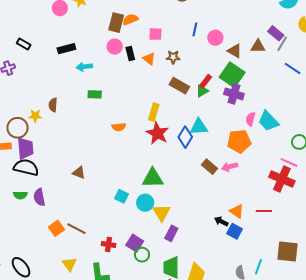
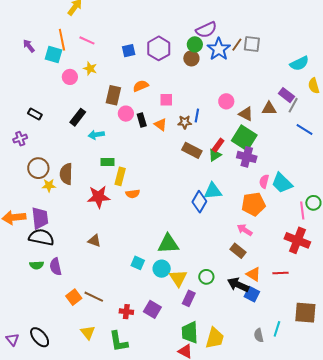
brown rectangle: (116, 23) -> (113, 95), moved
blue line: (195, 29) -> (197, 116), moved
black rectangle: (66, 49) -> (78, 117), turned -36
brown semicircle: (53, 105) -> (66, 174), size x1.5
yellow rectangle: (154, 112) -> (120, 176), moved
brown circle: (18, 128) -> (38, 168), moved
red star: (157, 133) -> (99, 197), moved, turned -30
pink line: (289, 162) -> (302, 211), moved, turned 60
brown rectangle: (209, 167) -> (238, 251), moved
pink arrow: (230, 167) -> (245, 230), turned 49
black arrow: (221, 221) -> (238, 285), size x1.5
green circle: (142, 255) -> (206, 277), moved

